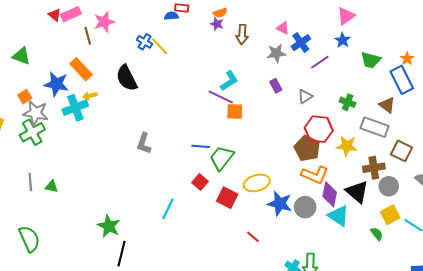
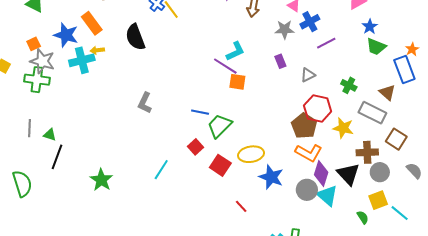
blue star: (343, 40) -> (370, 27), moved
green cross: (32, 132) -> (37, 80), turned 30
gray circle: (305, 207) -> (307, 190), moved
black line: (122, 254) -> (57, 157), moved

